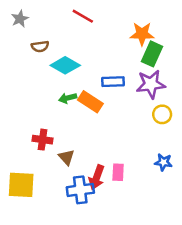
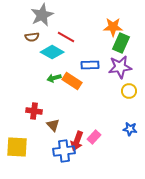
red line: (83, 16) -> (66, 37), moved
gray star: (20, 19) -> (42, 15), moved, size x1.6
pink rectangle: (118, 172) -> (94, 137), turned 40

